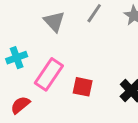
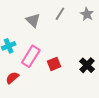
red square: (83, 87) -> (54, 64), turned -32

